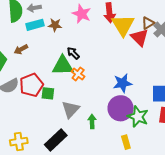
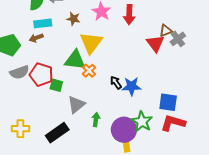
cyan rectangle: (35, 25) -> (43, 23), moved
yellow triangle: (123, 25) -> (91, 43), moved
black arrow: (73, 53) -> (116, 83), moved
red pentagon: (31, 85) -> (41, 75), turned 30
purple circle: (121, 108) -> (124, 130), moved

